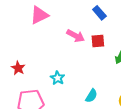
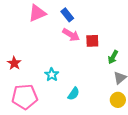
blue rectangle: (99, 13) -> (67, 15), moved
cyan semicircle: (91, 96) -> (74, 94), moved

